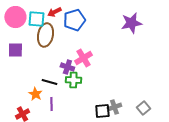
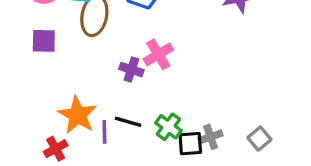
green cross: (73, 80) -> (168, 127), moved, turned 35
black line: (49, 82) -> (128, 122), moved
orange star: (35, 94) -> (77, 115), size x1.6

